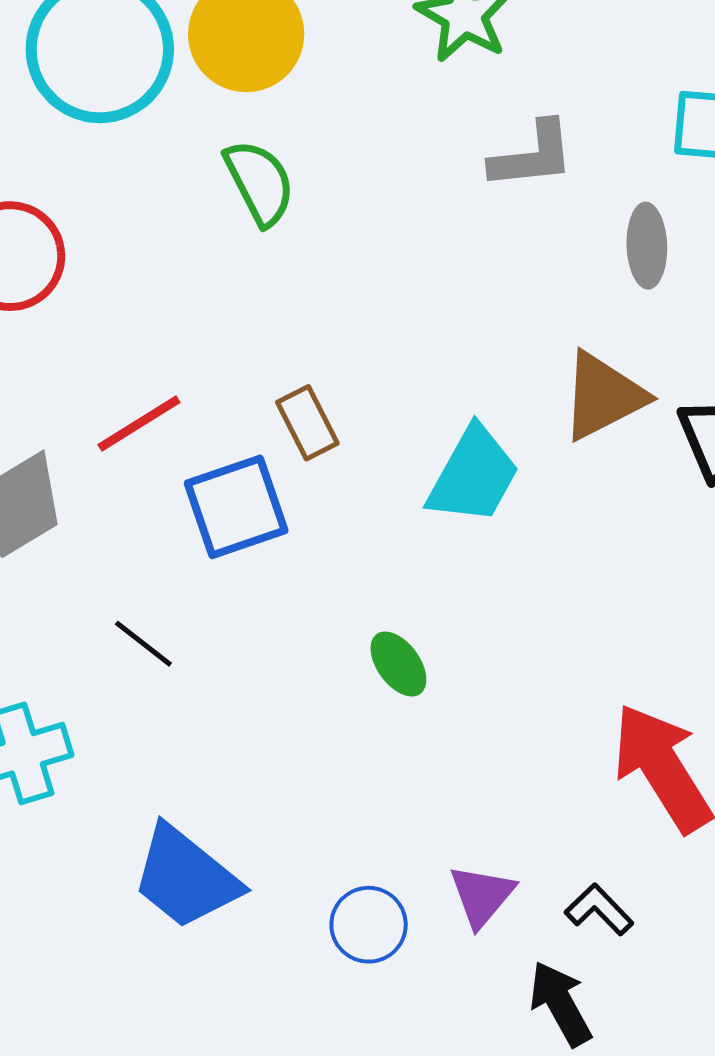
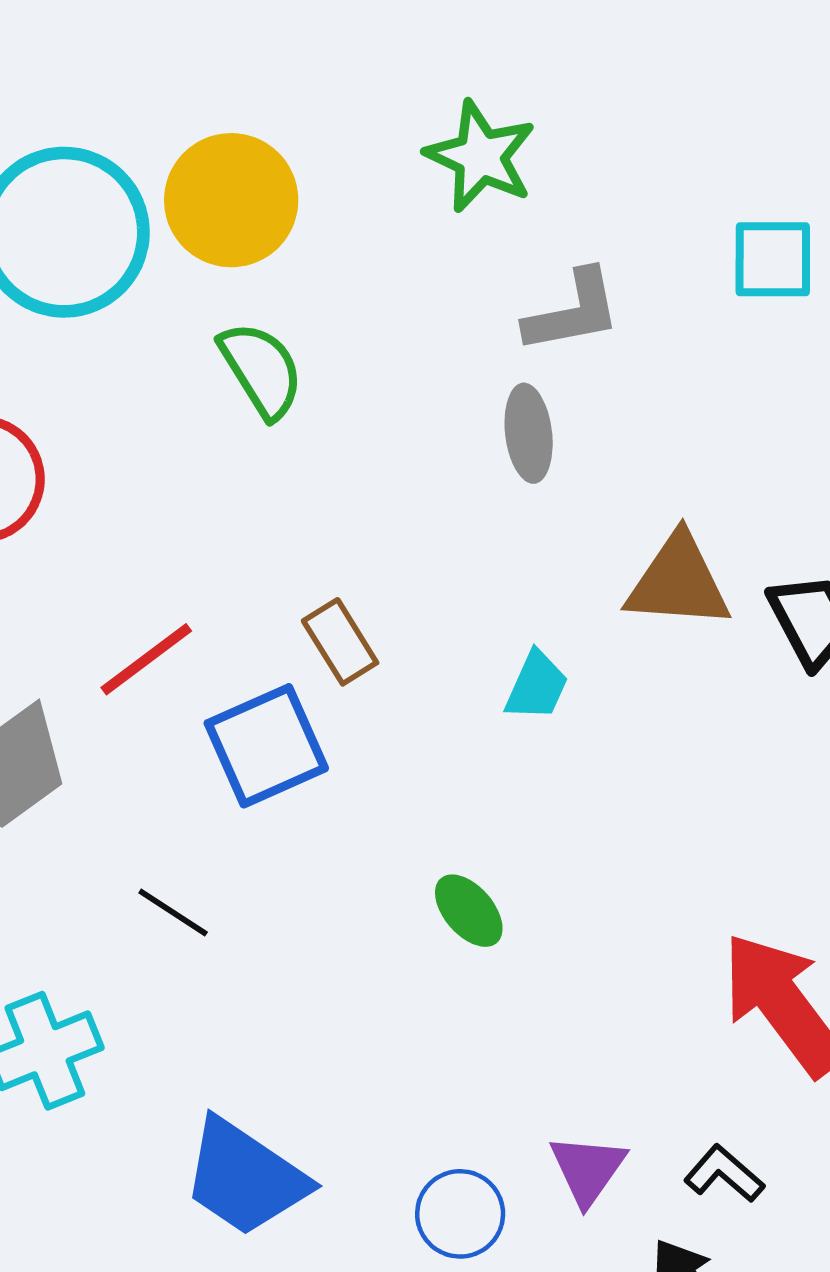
gray ellipse: (647, 246) -> (529, 433), moved
brown triangle: (603, 396) -> (678, 582), turned 36
cyan trapezoid: (473, 475) -> (537, 686), size x0.6

